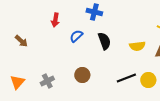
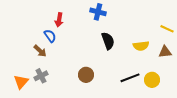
blue semicircle: (76, 36) -> (50, 36), moved, turned 96
brown arrow: (21, 41) -> (40, 51), moved
gray cross: (47, 81) -> (41, 76), moved

